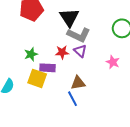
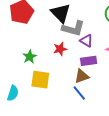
purple triangle: (80, 51) -> (86, 41), moved
purple rectangle: (48, 68) -> (89, 61), moved

